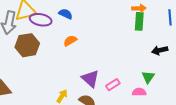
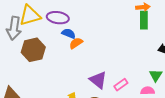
blue semicircle: (66, 14) -> (69, 34), moved
purple ellipse: (41, 20) -> (58, 18), moved

